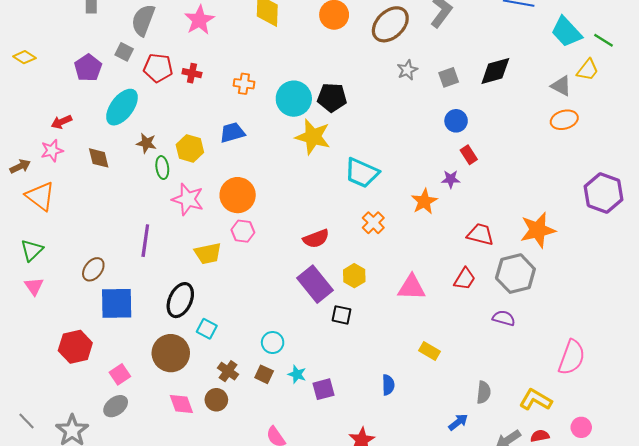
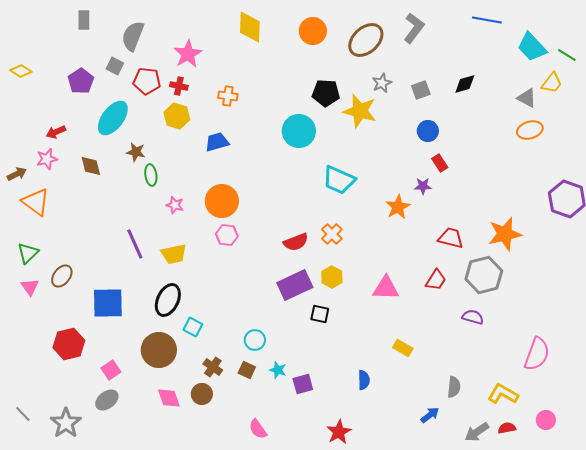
pink star: (199, 20) -> (188, 54), moved
black diamond: (495, 71) -> (465, 84), size x0.7
black pentagon: (332, 98) -> (326, 93), moved
cyan circle: (294, 99) -> (299, 131), moved
yellow star: (313, 137) -> (360, 111), moved
yellow hexagon: (190, 148) -> (177, 116), moved
pink star: (188, 199) -> (175, 205), size x0.6
orange cross: (373, 223) -> (332, 234), moved
purple line: (145, 241) -> (135, 244), turned -32
yellow trapezoid: (208, 253) -> (174, 254), moved
brown ellipse: (93, 269) -> (62, 276), moved
purple rectangle: (315, 284) -> (295, 285), turned -76

